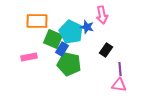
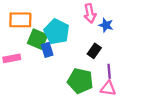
blue star: (87, 27) -> (106, 25), moved
blue rectangle: (62, 49) -> (47, 50), turned -48
green pentagon: (69, 64) -> (80, 81), moved

